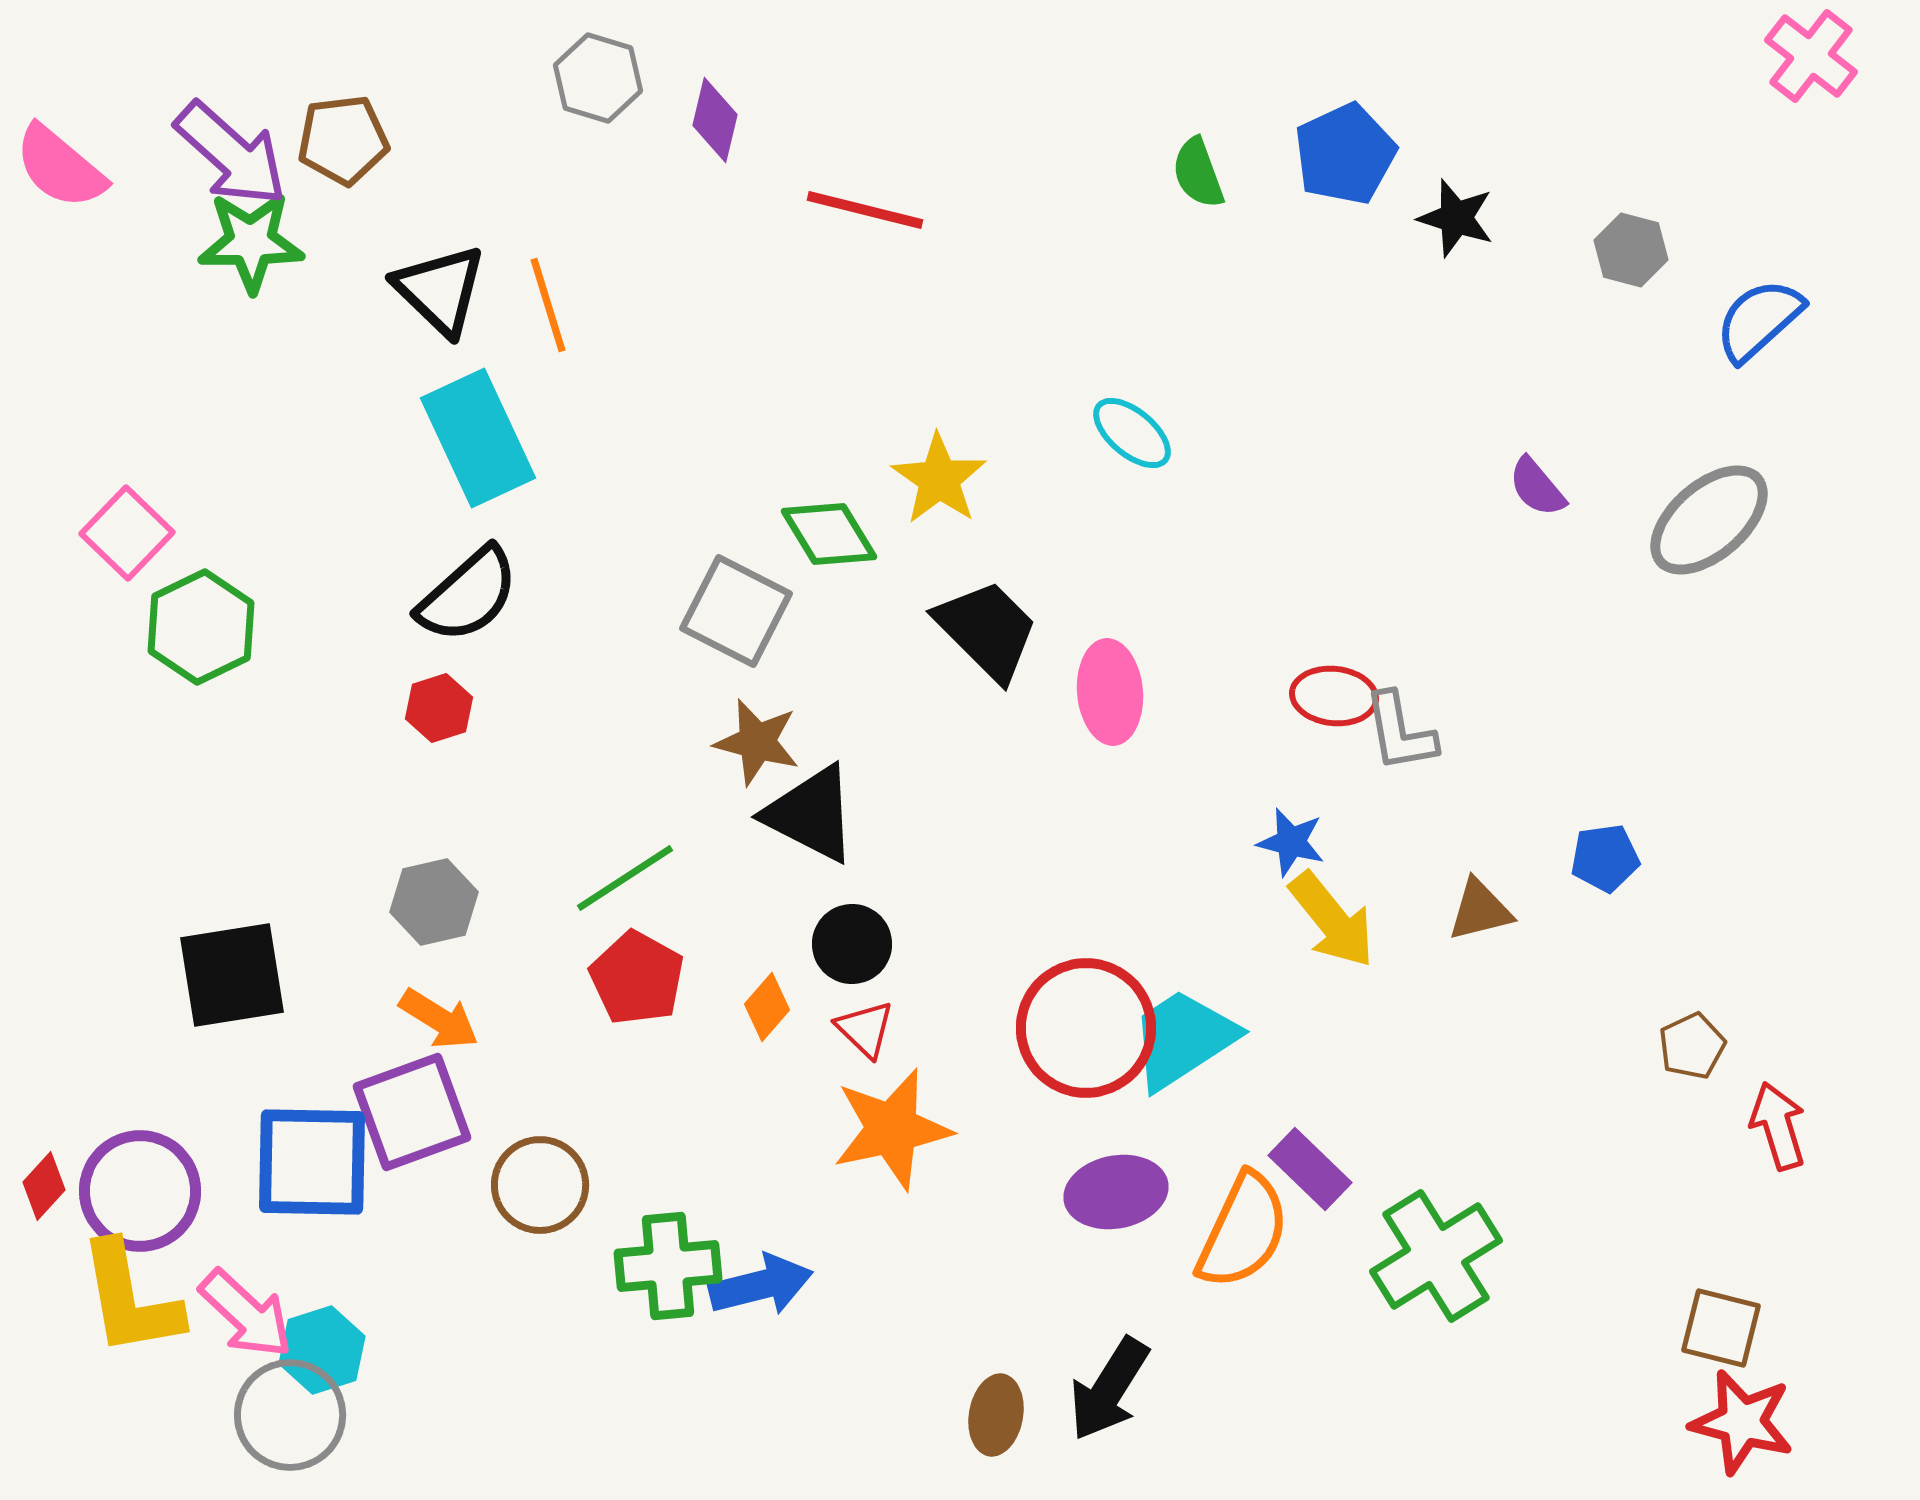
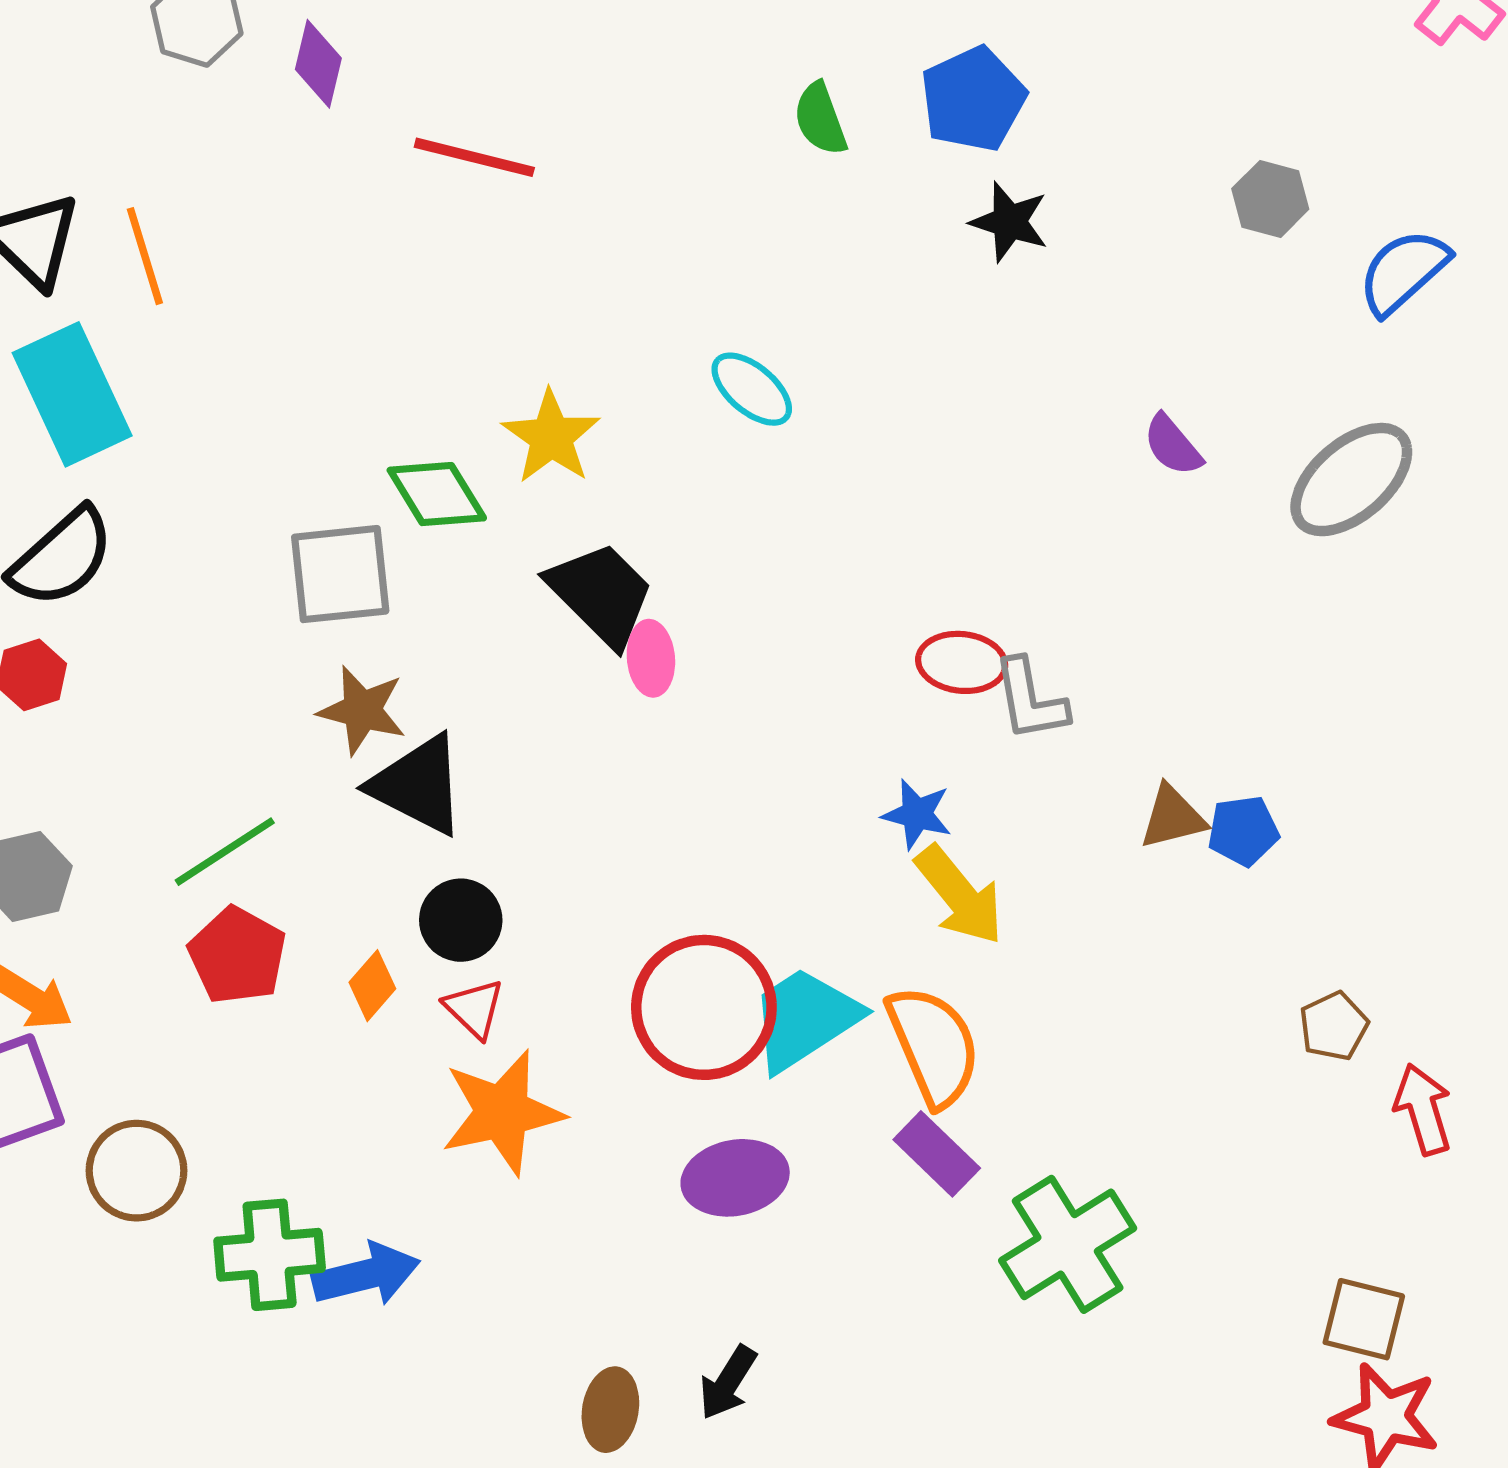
black star: (1456, 218) -> (1009, 222), moved
gray square: (736, 611) -> (340, 574), turned -33
pink ellipse: (1110, 692) -> (651, 658), moved, size x0.7
brown triangle: (1480, 910) -> (1173, 817), moved
orange semicircle: (1243, 1231) -> (934, 1046), moved, turned -48
black arrow: (1109, 1389) -> (728, 1383), size x0.7

